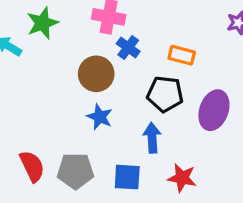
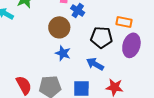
orange rectangle: (182, 55) -> (124, 22), moved
blue arrow: (152, 138) -> (95, 64), turned -54

